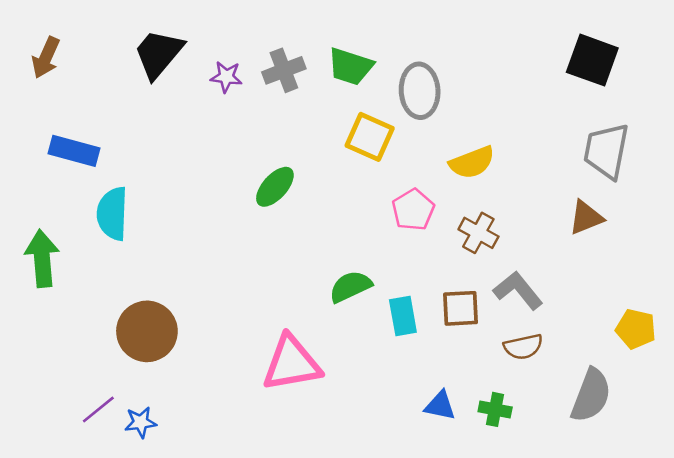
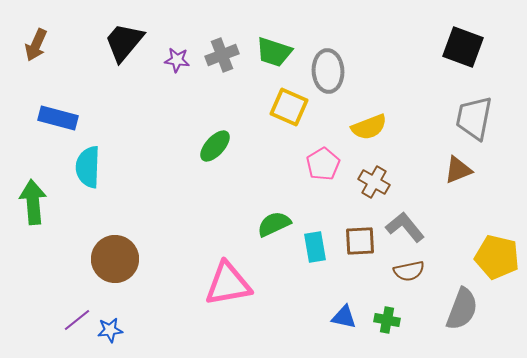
yellow pentagon: (636, 329) -> (497, 257), size x1.4

